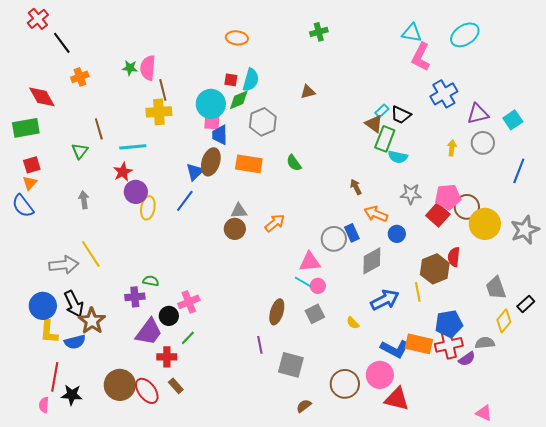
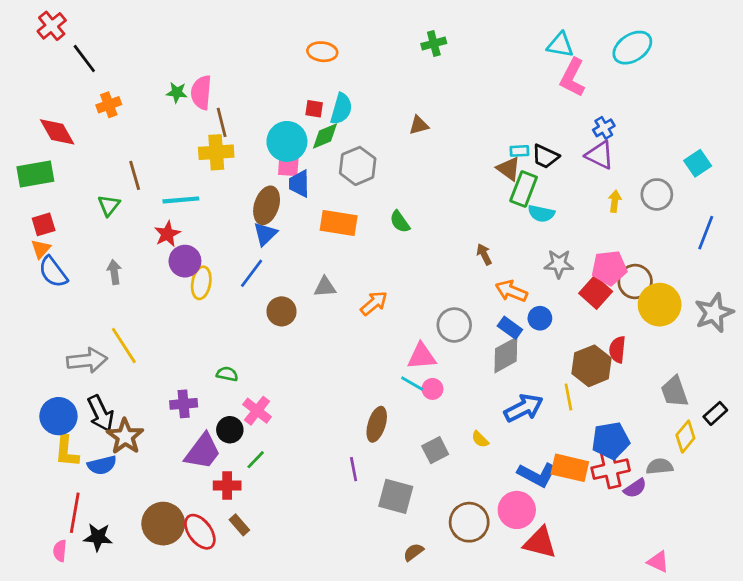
blue cross: (444, 94) -> (604, 128), size x0.6
cyan rectangle: (382, 111) -> (519, 151), turned 40
purple triangle: (478, 114) -> (600, 155), moved, turned 40
brown ellipse: (211, 162) -> (267, 205), moved
blue semicircle: (23, 206) -> (53, 272), moved
brown circle: (235, 229) -> (282, 311), moved
blue rectangle: (352, 233) -> (510, 328), moved, turned -30
green semicircle: (151, 281) -> (227, 374), moved
pink cross: (189, 302) -> (257, 411), turned -30
gray square: (315, 314) -> (435, 450), moved

